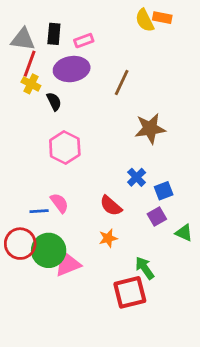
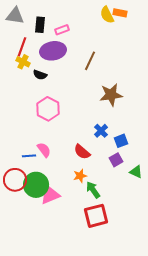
gray triangle: (23, 39) -> (15, 16), moved
black semicircle: (54, 101) -> (40, 75), turned 136
green arrow: (145, 268) -> (93, 190), moved

